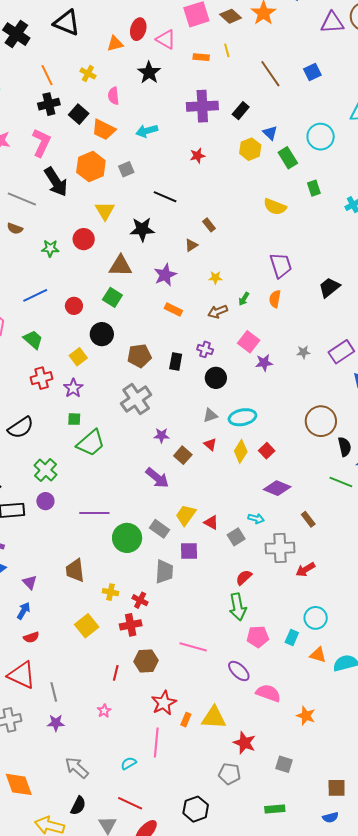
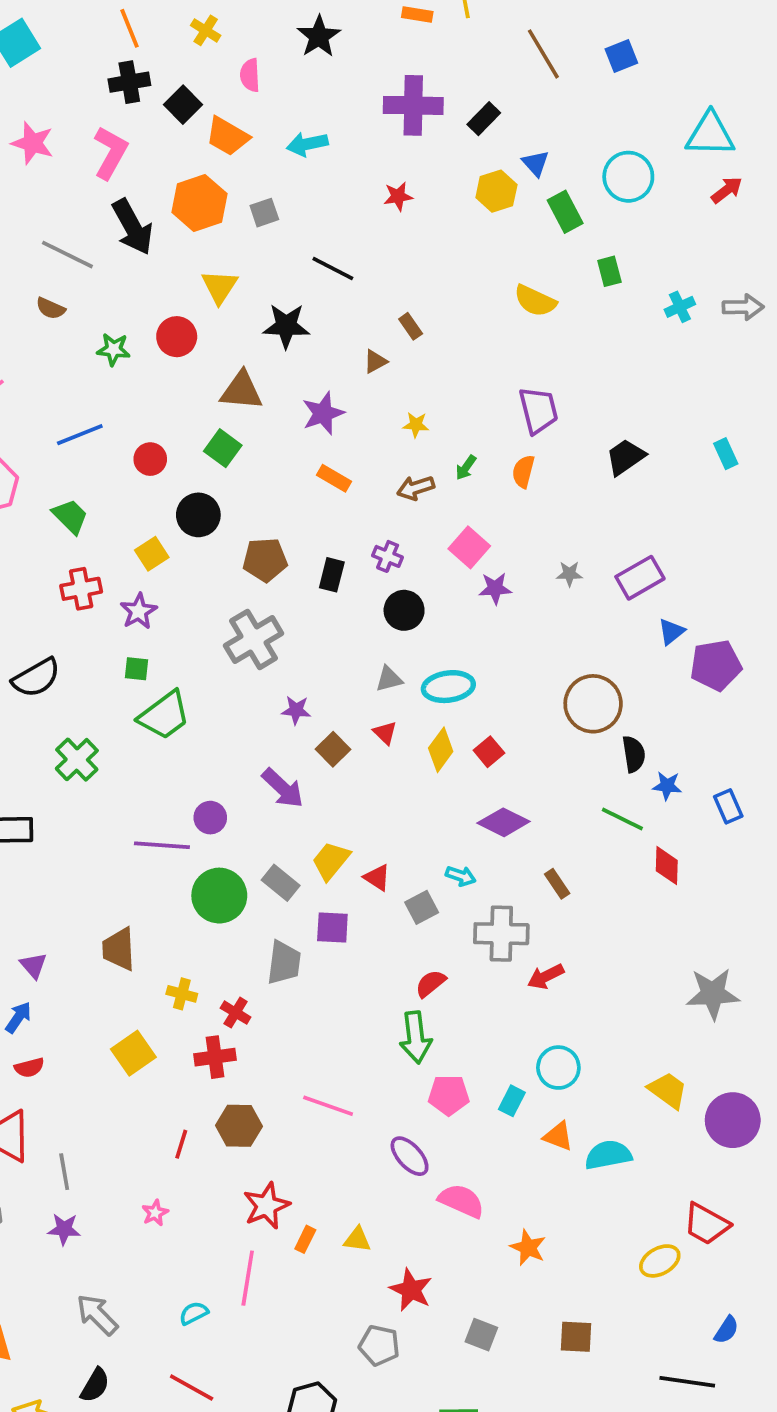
purple circle: (45, 501) -> (210, 818), moved
yellow triangle: (214, 718) -> (357, 1239), size x0.6
brown square: (337, 788) -> (576, 1337), moved

